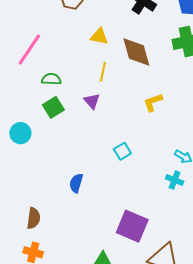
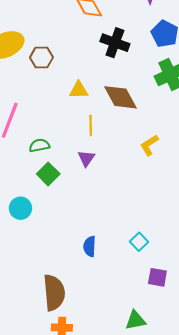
purple triangle: (92, 101) -> (86, 158), turned 30
cyan square: (122, 151) -> (139, 242), moved
brown semicircle: (34, 218) -> (54, 293), size x1.6
purple square: (132, 226) -> (157, 277), size x0.6

